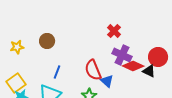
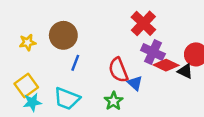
red cross: (114, 31) -> (143, 23), size x1.5
brown circle: (47, 41) -> (63, 35), size x1.5
blue line: (57, 72) -> (75, 63), moved

